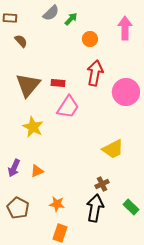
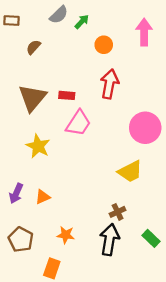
brown semicircle: (21, 41) -> (33, 47), moved, turned -96
pink circle: (126, 92) -> (145, 128), moved
orange rectangle: (60, 233) -> (52, 268), moved

